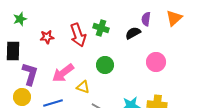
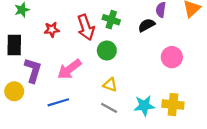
green circle: (105, 65) -> (107, 51), moved
yellow triangle: (83, 87) -> (110, 85), moved
yellow circle: (22, 97) -> (14, 91), moved

